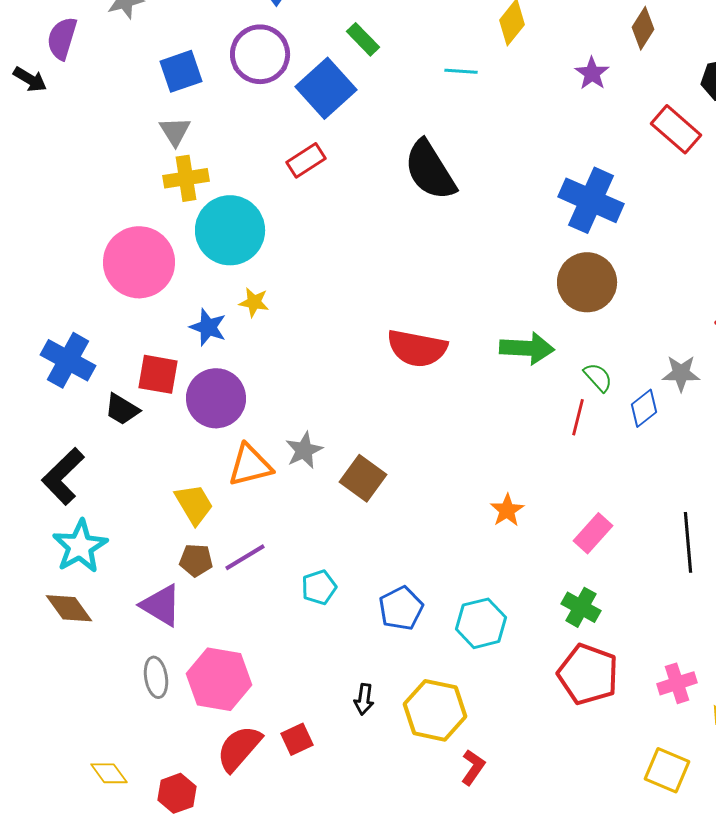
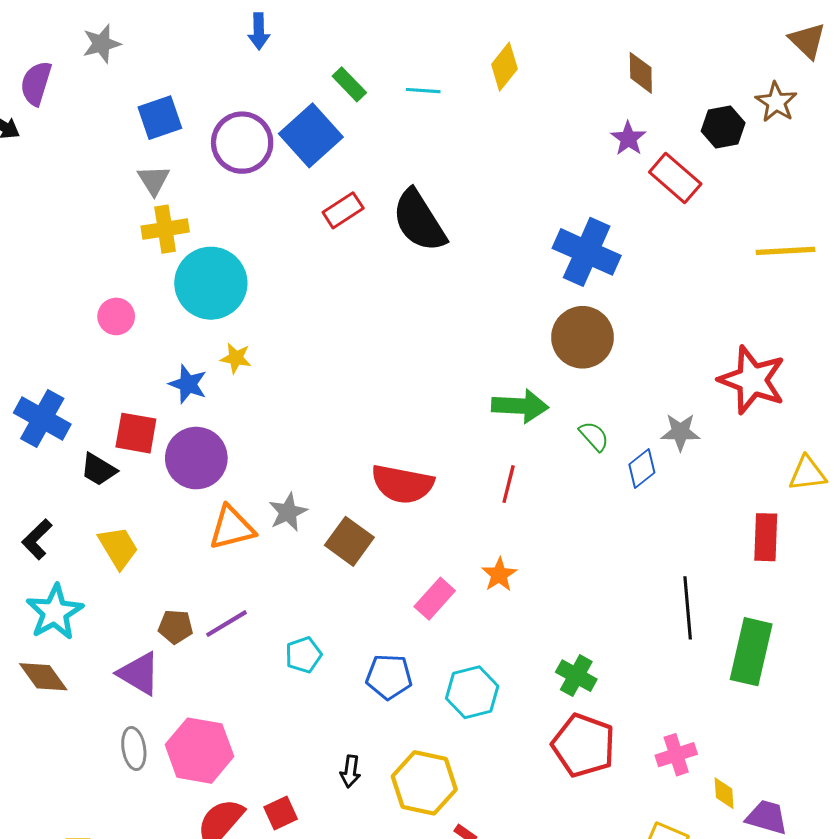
brown diamond: (643, 28) -> (641, 73), turned -33
purple circle: (260, 54) -> (242, 143), moved
cyan line: (461, 71) -> (423, 91), moved
purple star: (592, 73) -> (628, 138), moved
red rectangle: (306, 160) -> (343, 210), moved
pink circle: (139, 262) -> (116, 316), size x0.5
red semicircle: (417, 348) -> (402, 484), moved
red line: (578, 417) -> (509, 484), moved
black L-shape: (63, 476) -> (37, 539), size x0.7
yellow trapezoid: (194, 504) -> (118, 548), moved
pink rectangle: (593, 533) -> (435, 599), moved
blue pentagon: (401, 608) -> (389, 677), turned 30

